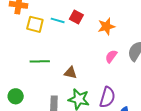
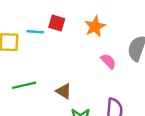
pink semicircle: (111, 56) -> (108, 61), turned 112
brown triangle: (70, 73) -> (64, 91), turned 32

